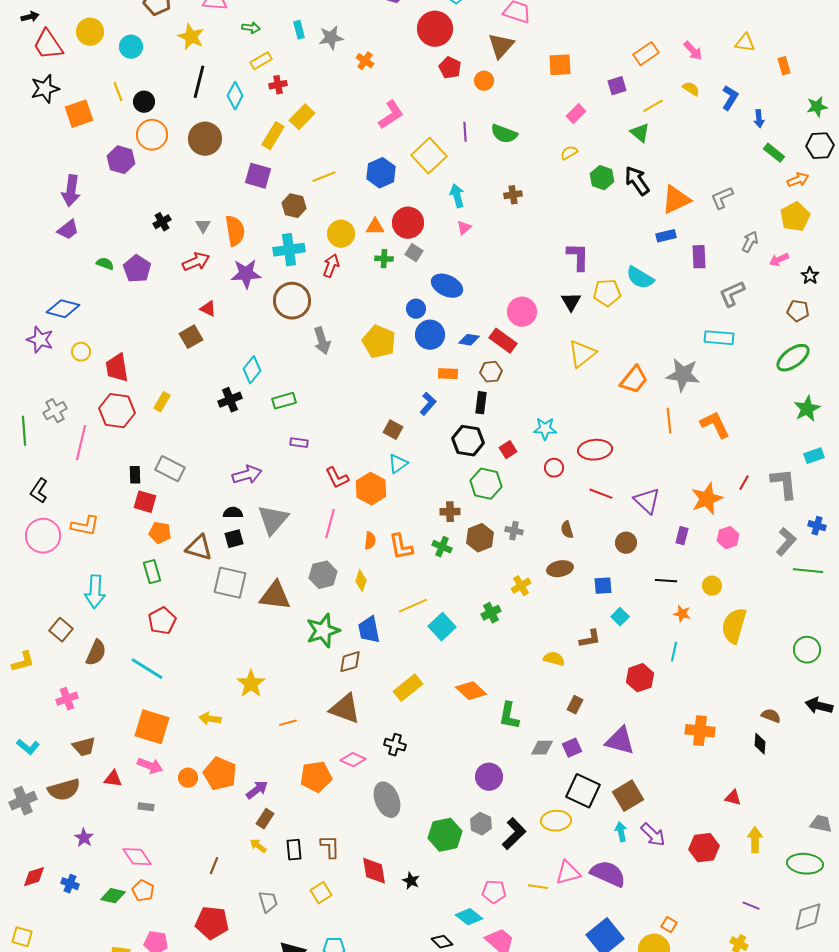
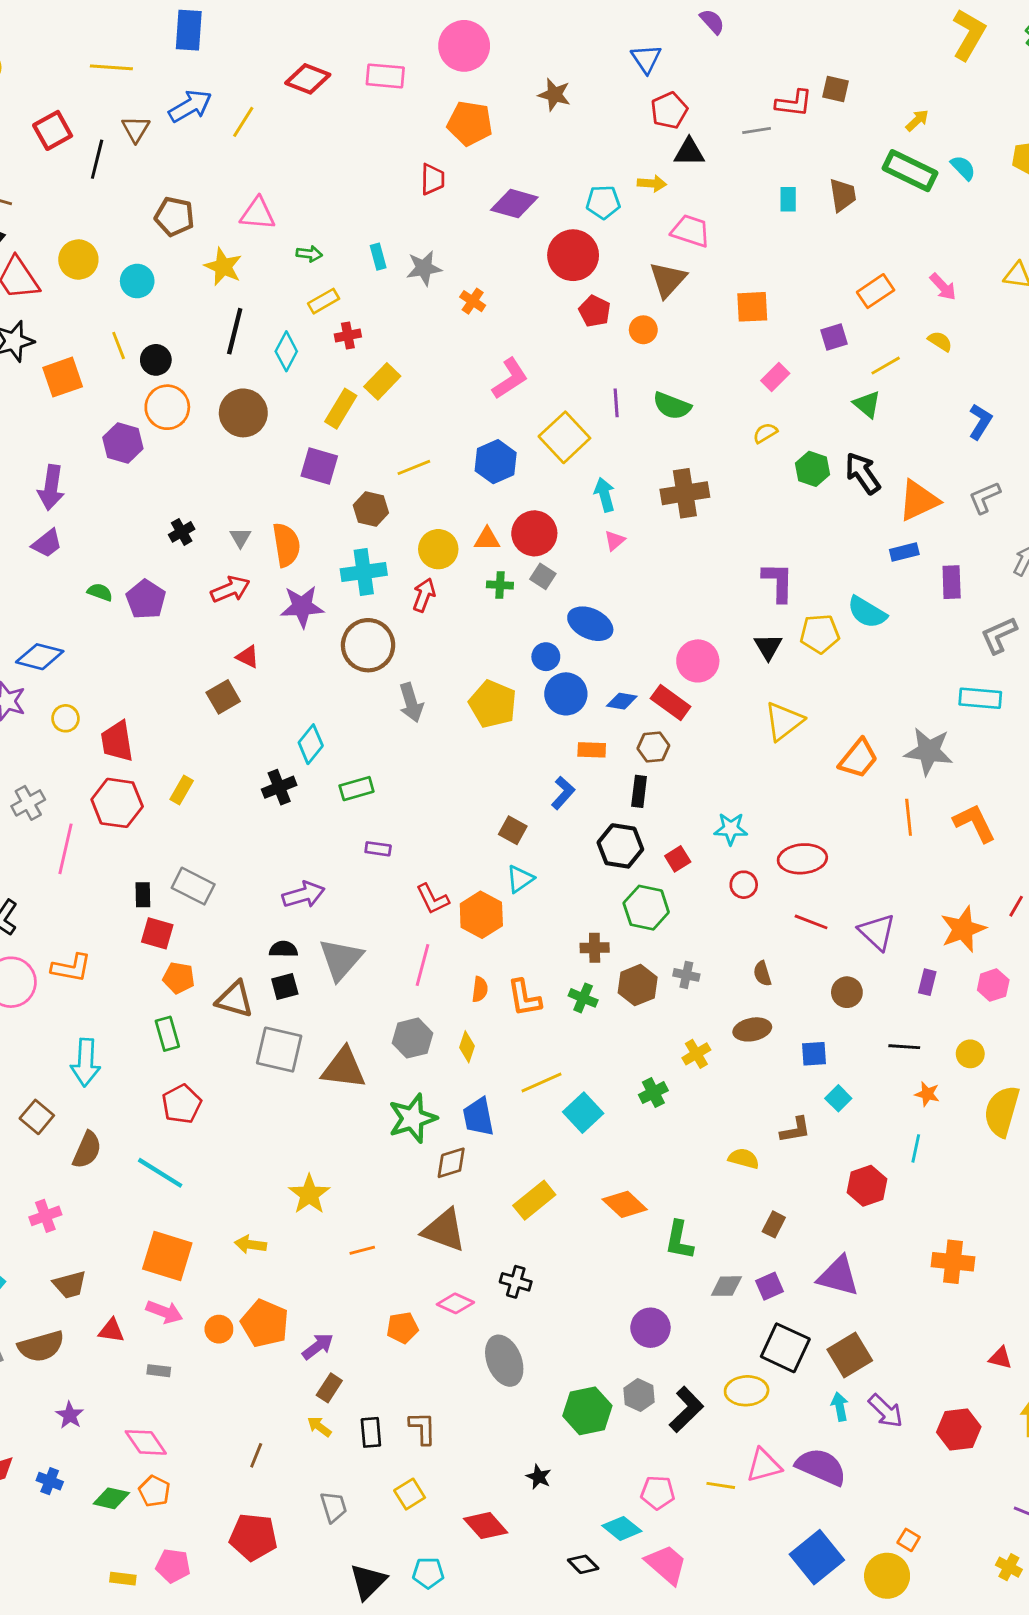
blue L-shape: (730, 98) -> (980, 422), moved
brown cross: (513, 195) -> (685, 493), size x1.8
orange pentagon: (316, 777) -> (402, 1328), size x0.7
red diamond: (374, 871) -> (486, 1526), moved, turned -32

